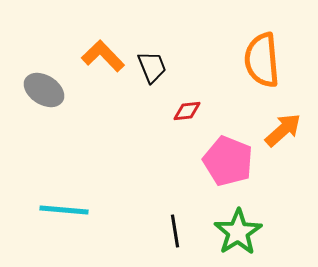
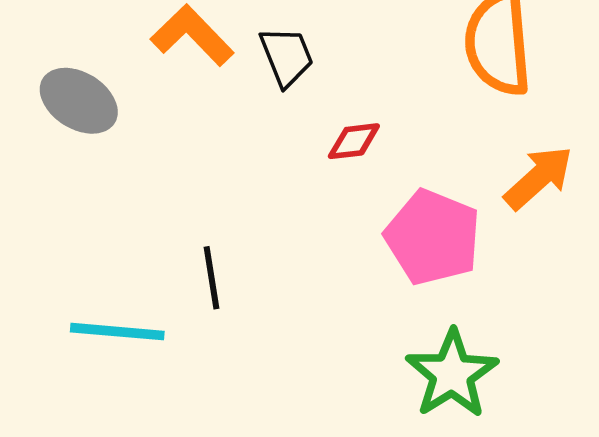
black line: (175, 231) -> (211, 278), moved

